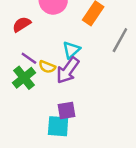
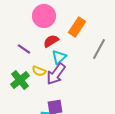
red semicircle: (22, 24) -> (51, 41), moved
purple line: (29, 58) -> (24, 49), moved

